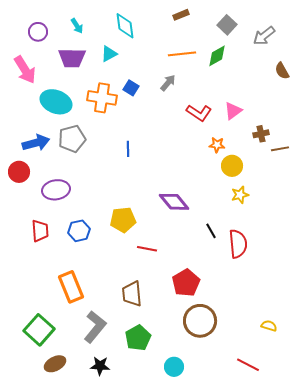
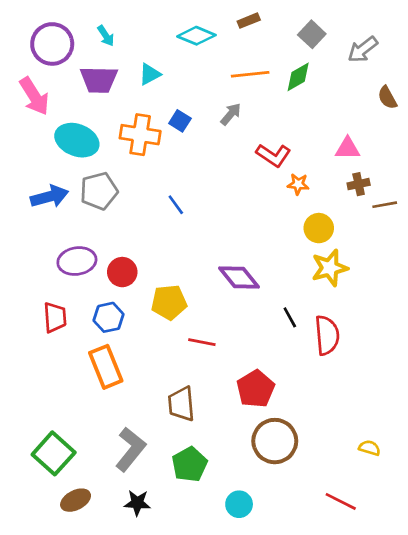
cyan diamond: (125, 26) -> (196, 36), moved, turned -60
purple circle: (38, 32) -> (52, 44), size x1.6
pink triangle: (233, 111) -> (348, 148), moved, turned 36
orange star: (217, 145) -> (298, 184), moved
blue line: (128, 149) -> (176, 205), turned -35
red circle: (19, 172) -> (122, 272), moved
yellow star: (240, 195) -> (330, 268), size x1.5
orange rectangle: (71, 287) -> (106, 367), moved

